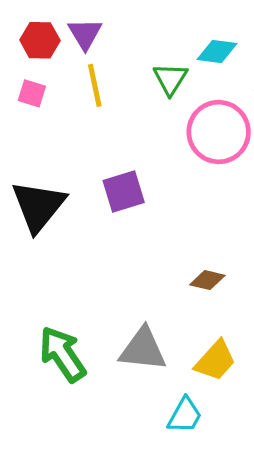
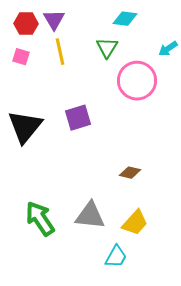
cyan diamond: (217, 52) -> (125, 19), moved

